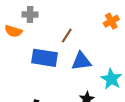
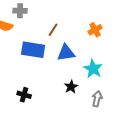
orange cross: (111, 21) -> (95, 30), moved

